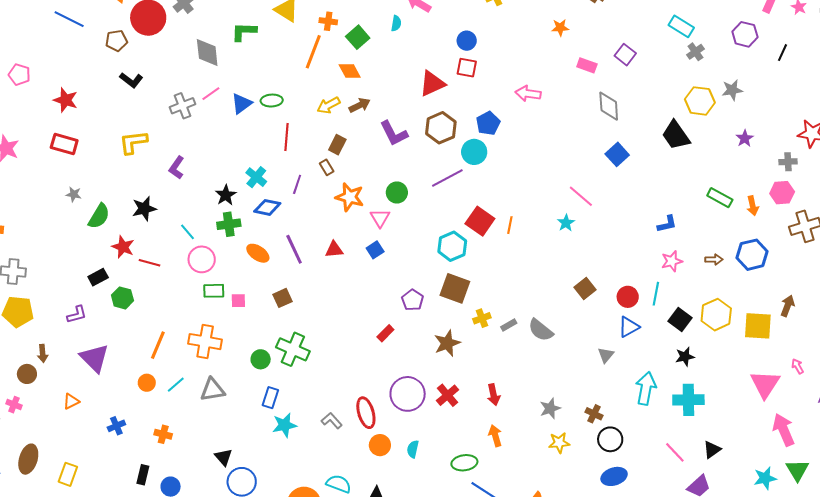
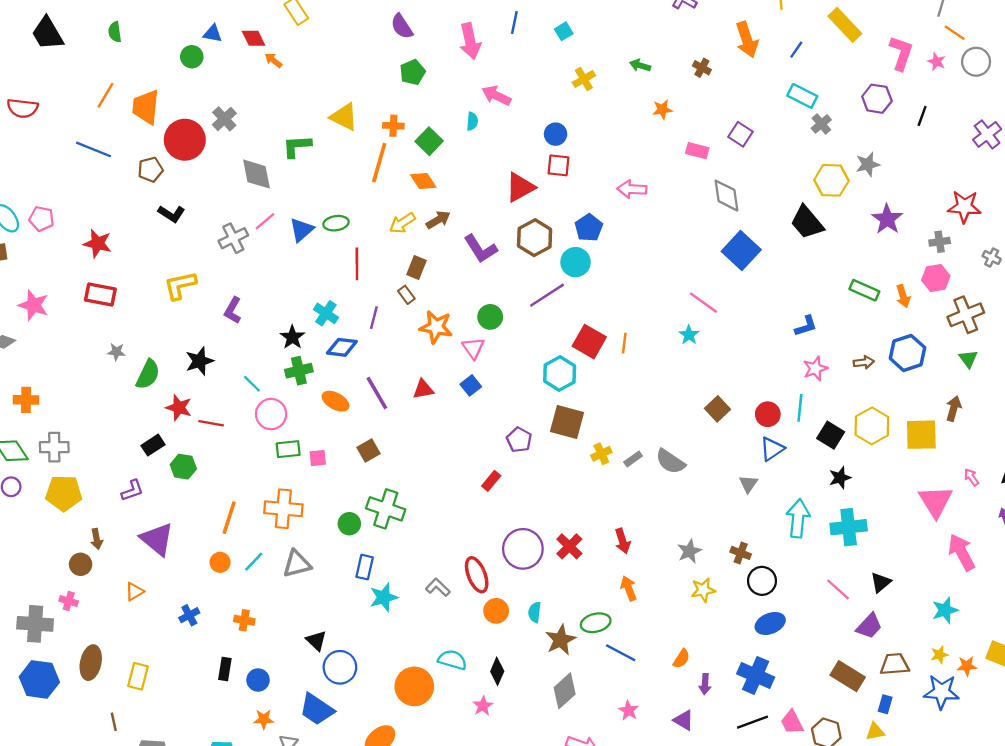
purple star: (745, 138) -> (887, 219), size x1.5
blue square: (617, 154) -> (741, 251), size x1.4
brown star: (447, 343) -> (561, 640), moved
green triangle: (797, 470) -> (968, 359), moved, size x0.7

